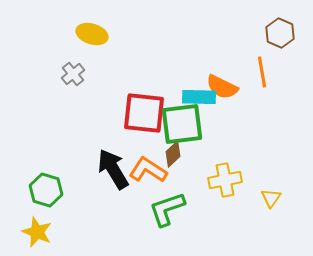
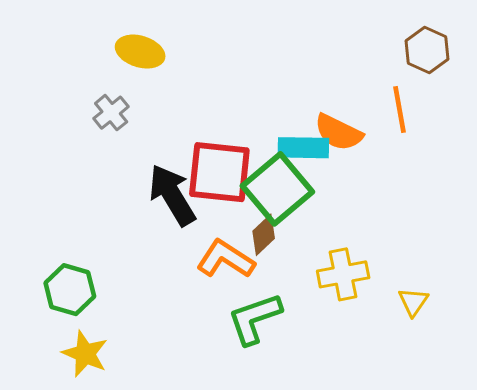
green square: (182, 124) -> (277, 189), turned -33
black arrow: (113, 169) -> (172, 195), moved
yellow star: (37, 232) -> (85, 354), moved

